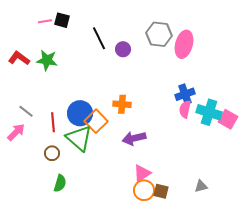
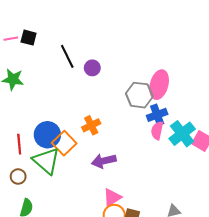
gray hexagon: (159, 34) -> (139, 95), moved
pink ellipse: (184, 44) -> (159, 85), moved
orange cross: (122, 104) -> (91, 125), turned -30
cyan cross: (209, 112) -> (182, 134), turned 35

